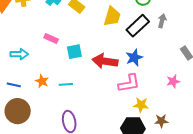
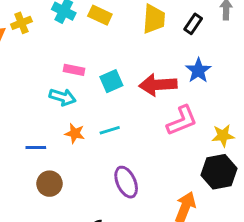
black rectangle: (138, 26) -> (193, 24), size x0.6
cyan arrow: (19, 54) -> (62, 97), moved, turned 30
pink L-shape: (129, 83) -> (182, 121), moved
brown circle: (18, 111) -> (49, 184), size x0.7

